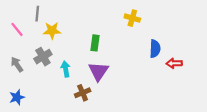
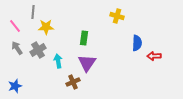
gray arrow: (17, 64) -> (17, 48), moved

